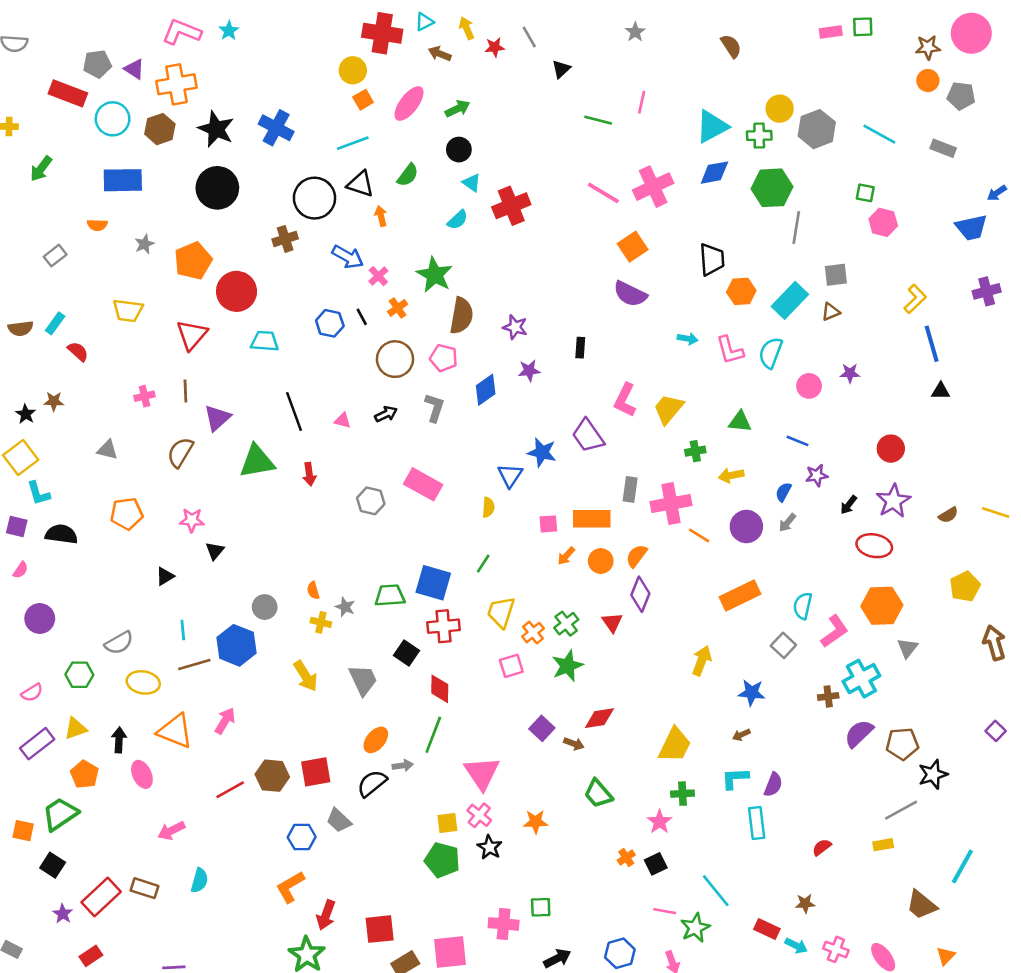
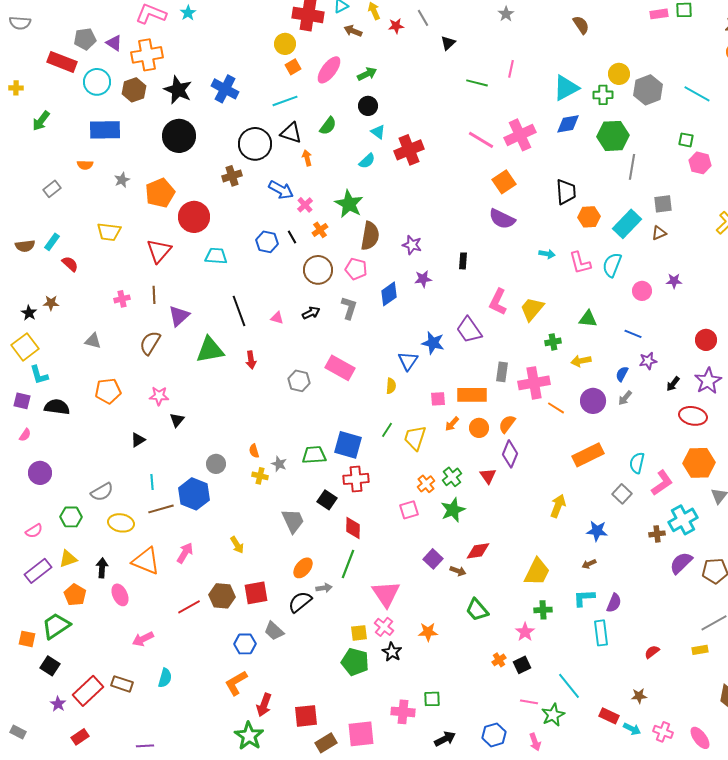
yellow trapezoid: (501, 612) -> (415, 438), moved
yellow arrow: (306, 676) -> (237, 545), moved, size x0.7

